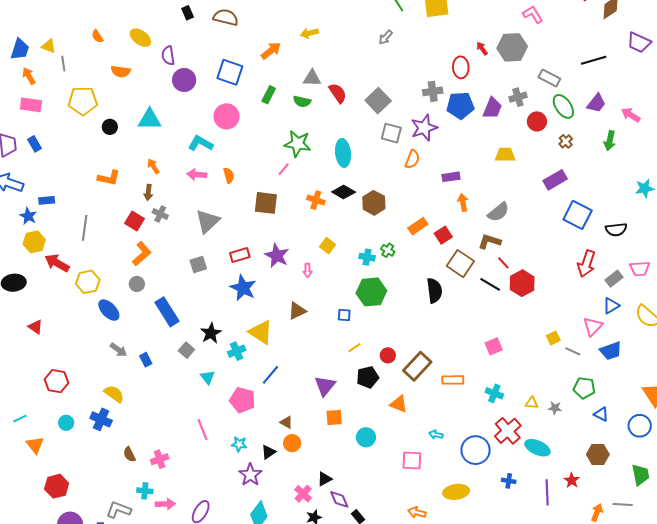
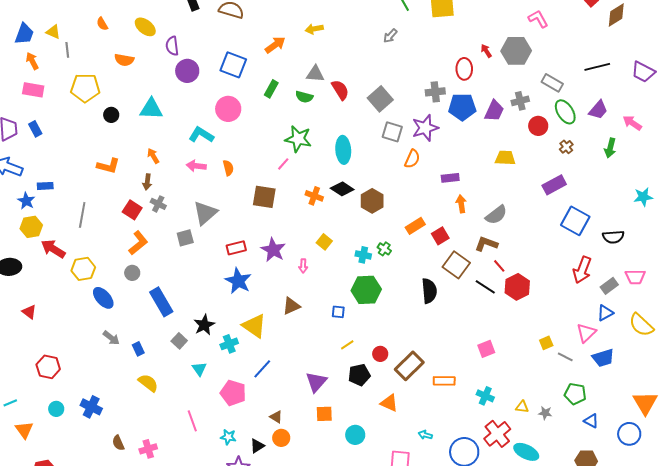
purple trapezoid: (639, 42) -> (643, 72), moved
gray square: (198, 265) -> (185, 238), moved
yellow semicircle: (114, 394) -> (148, 383), moved

